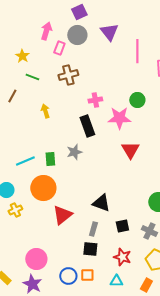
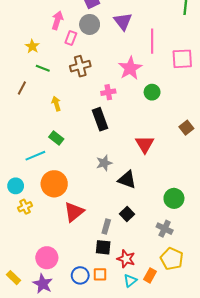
pink star: (119, 118) -> (130, 68), moved, turned -30
gray star: (74, 152) -> (104, 163), moved
green rectangle: (50, 159) -> (56, 138), moved, turned -48
black triangle: (101, 203) -> (127, 180), moved
black square: (122, 226) -> (127, 214), moved, turned -32
red star: (122, 257) -> (126, 259), moved
cyan triangle: (116, 281) -> (130, 281), turned -40
orange rectangle: (146, 285) -> (150, 275), moved

